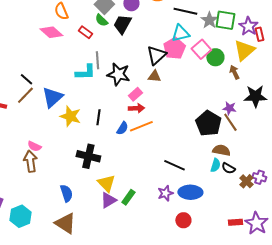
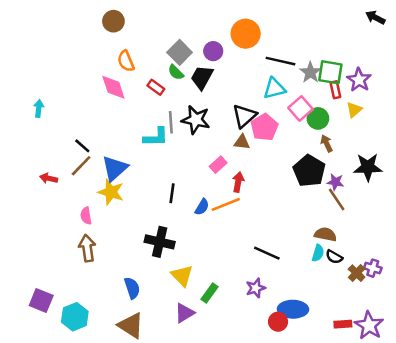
pink diamond: (51, 32) -> (113, 87), turned 30
red rectangle: (259, 34) -> (335, 90), moved
pink pentagon: (174, 48) -> (264, 127), moved
yellow triangle: (244, 50) -> (354, 110), size x0.6
brown arrow: (234, 72) -> (327, 143), moved
black star: (118, 74) -> (196, 120), moved
red arrow: (136, 108) -> (238, 182), moved, turned -77
yellow star: (70, 116) -> (111, 192), moved
black pentagon: (208, 123) -> (309, 171), moved
pink semicircle: (34, 146) -> (86, 216), moved, turned 56
blue ellipse: (190, 192) -> (293, 309), moved
purple triangle: (108, 200) -> (185, 313), moved

